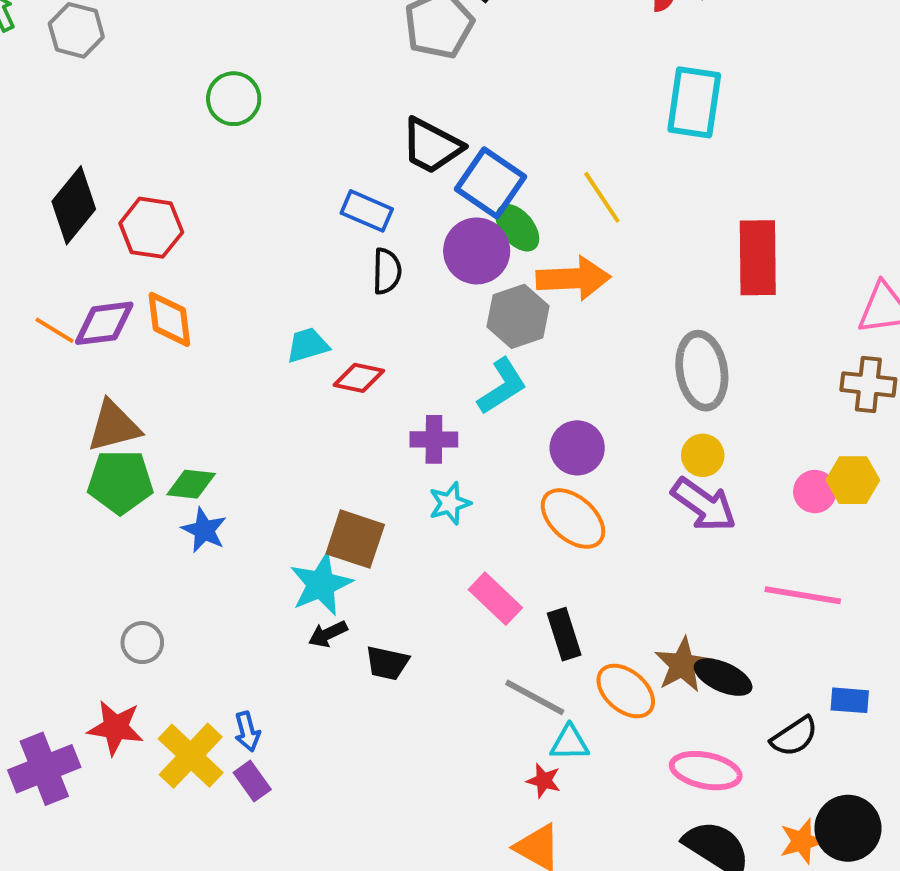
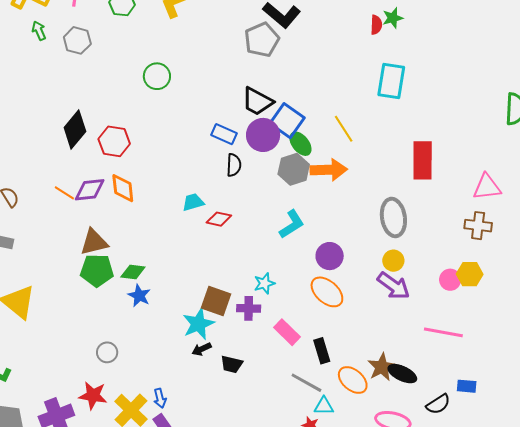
purple circle: (477, 251) -> (263, 135), moved
gray hexagon: (518, 316) -> (294, 169), moved
purple cross: (434, 439) -> (249, 308), moved

